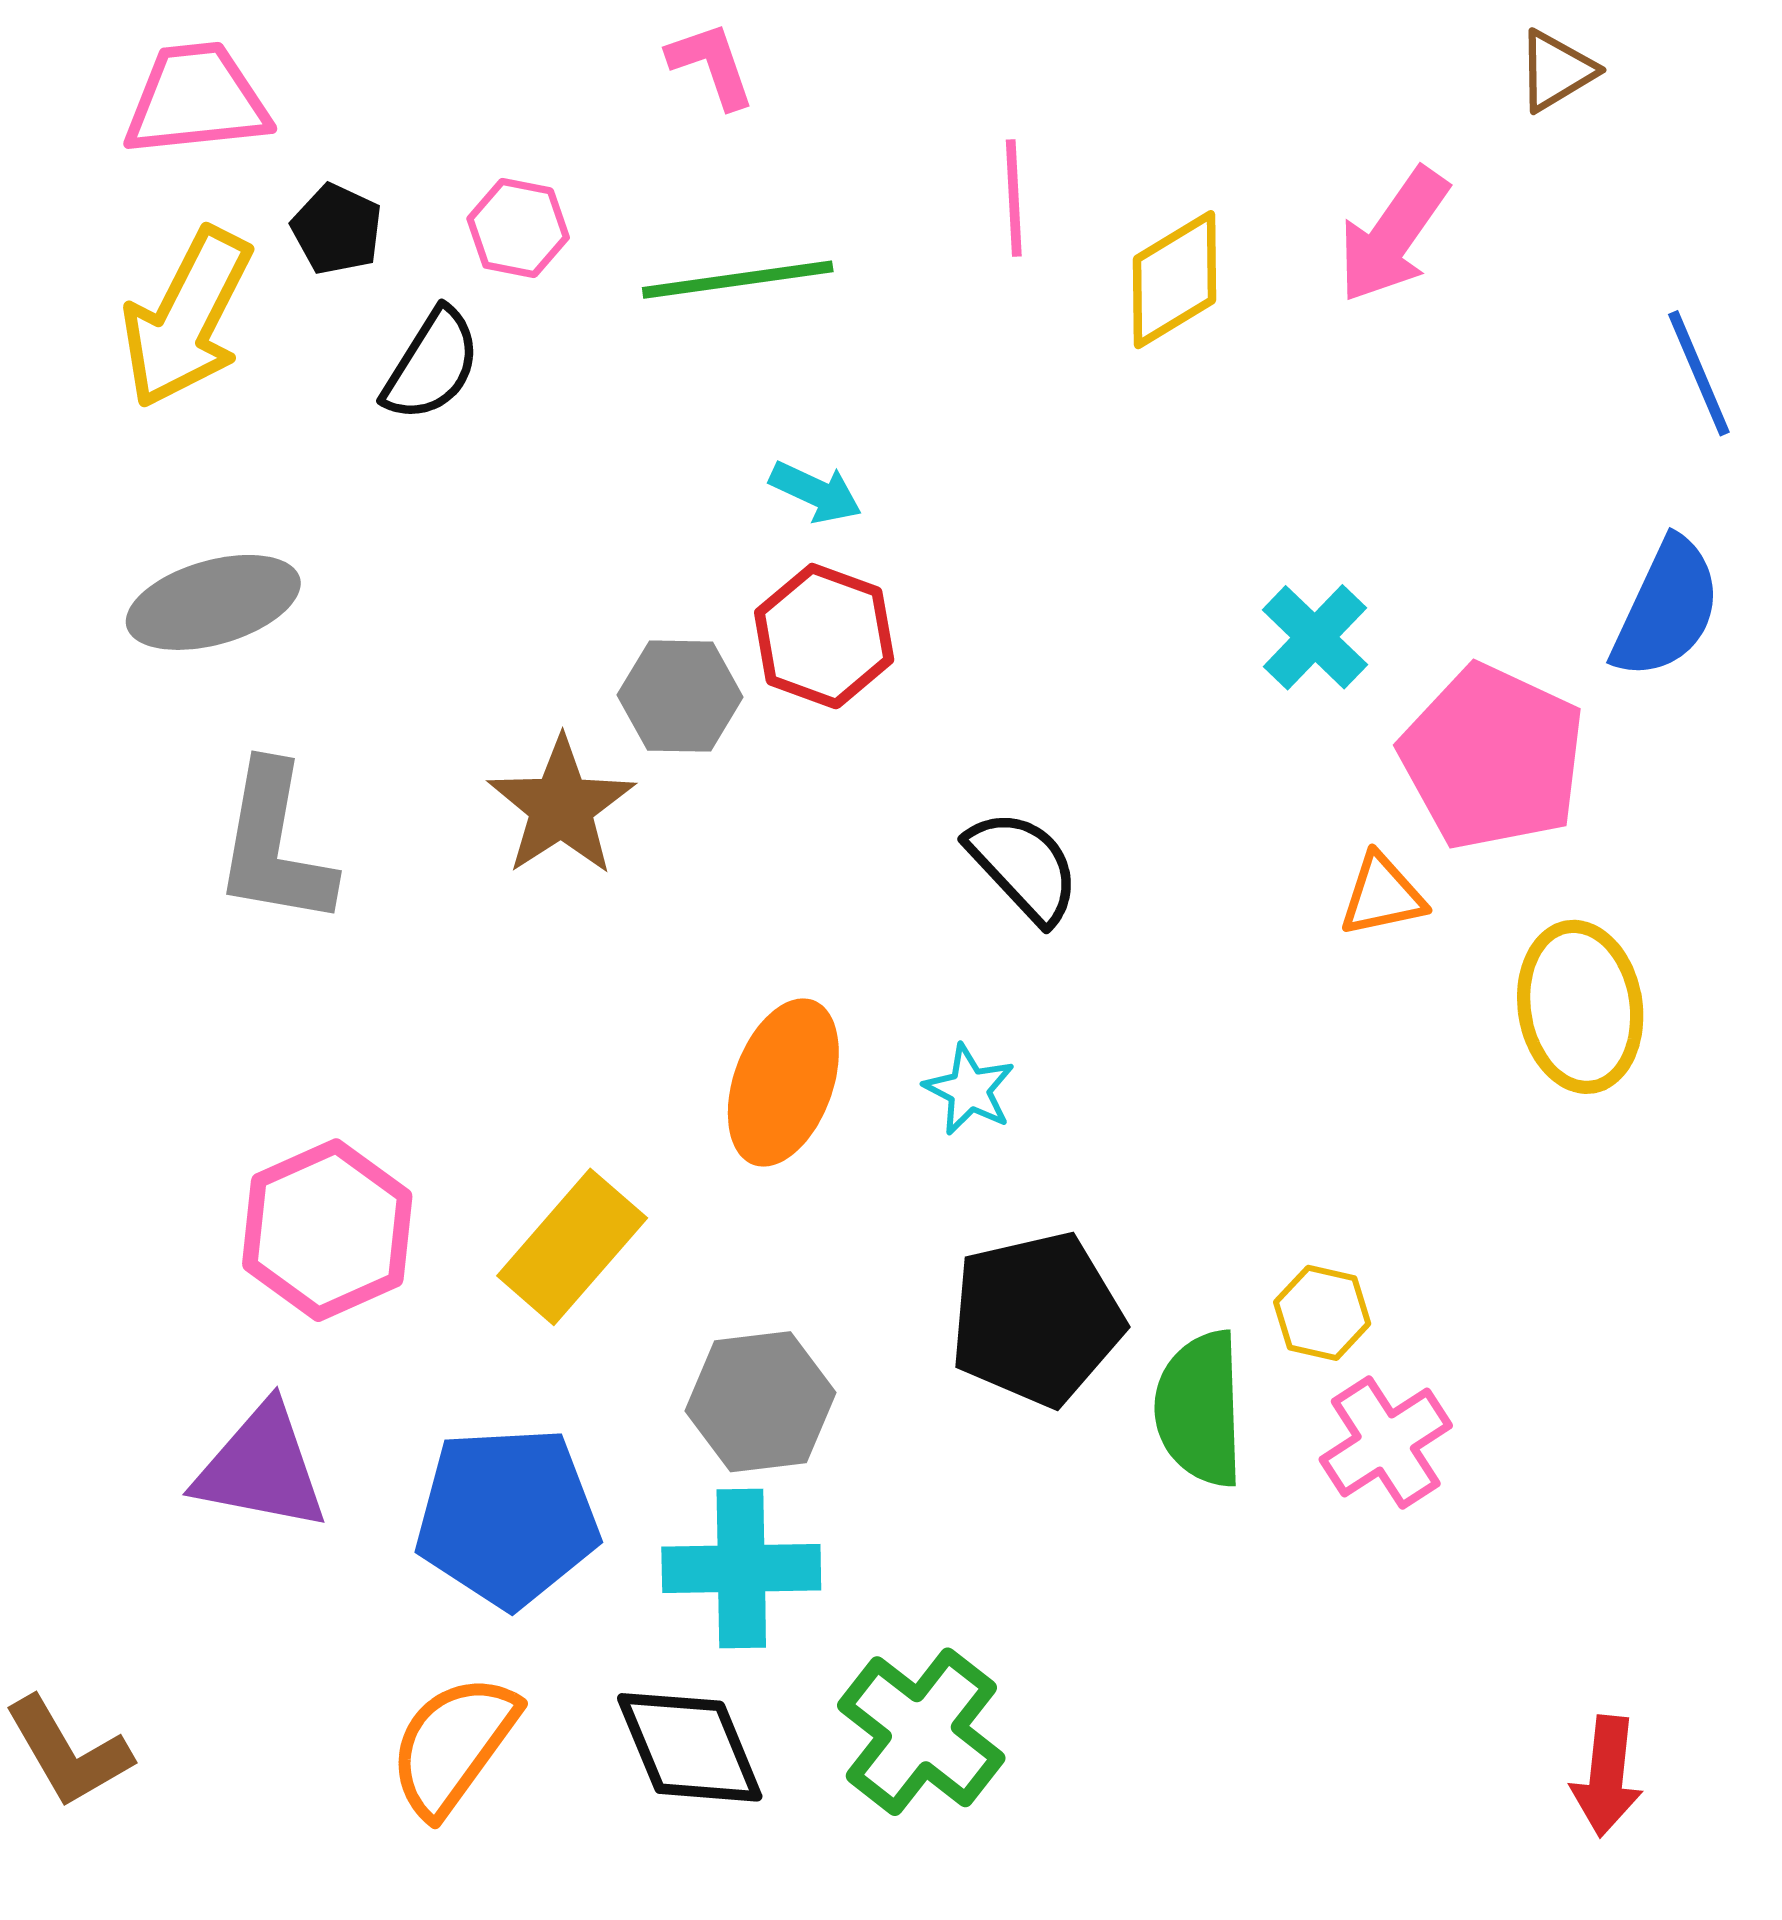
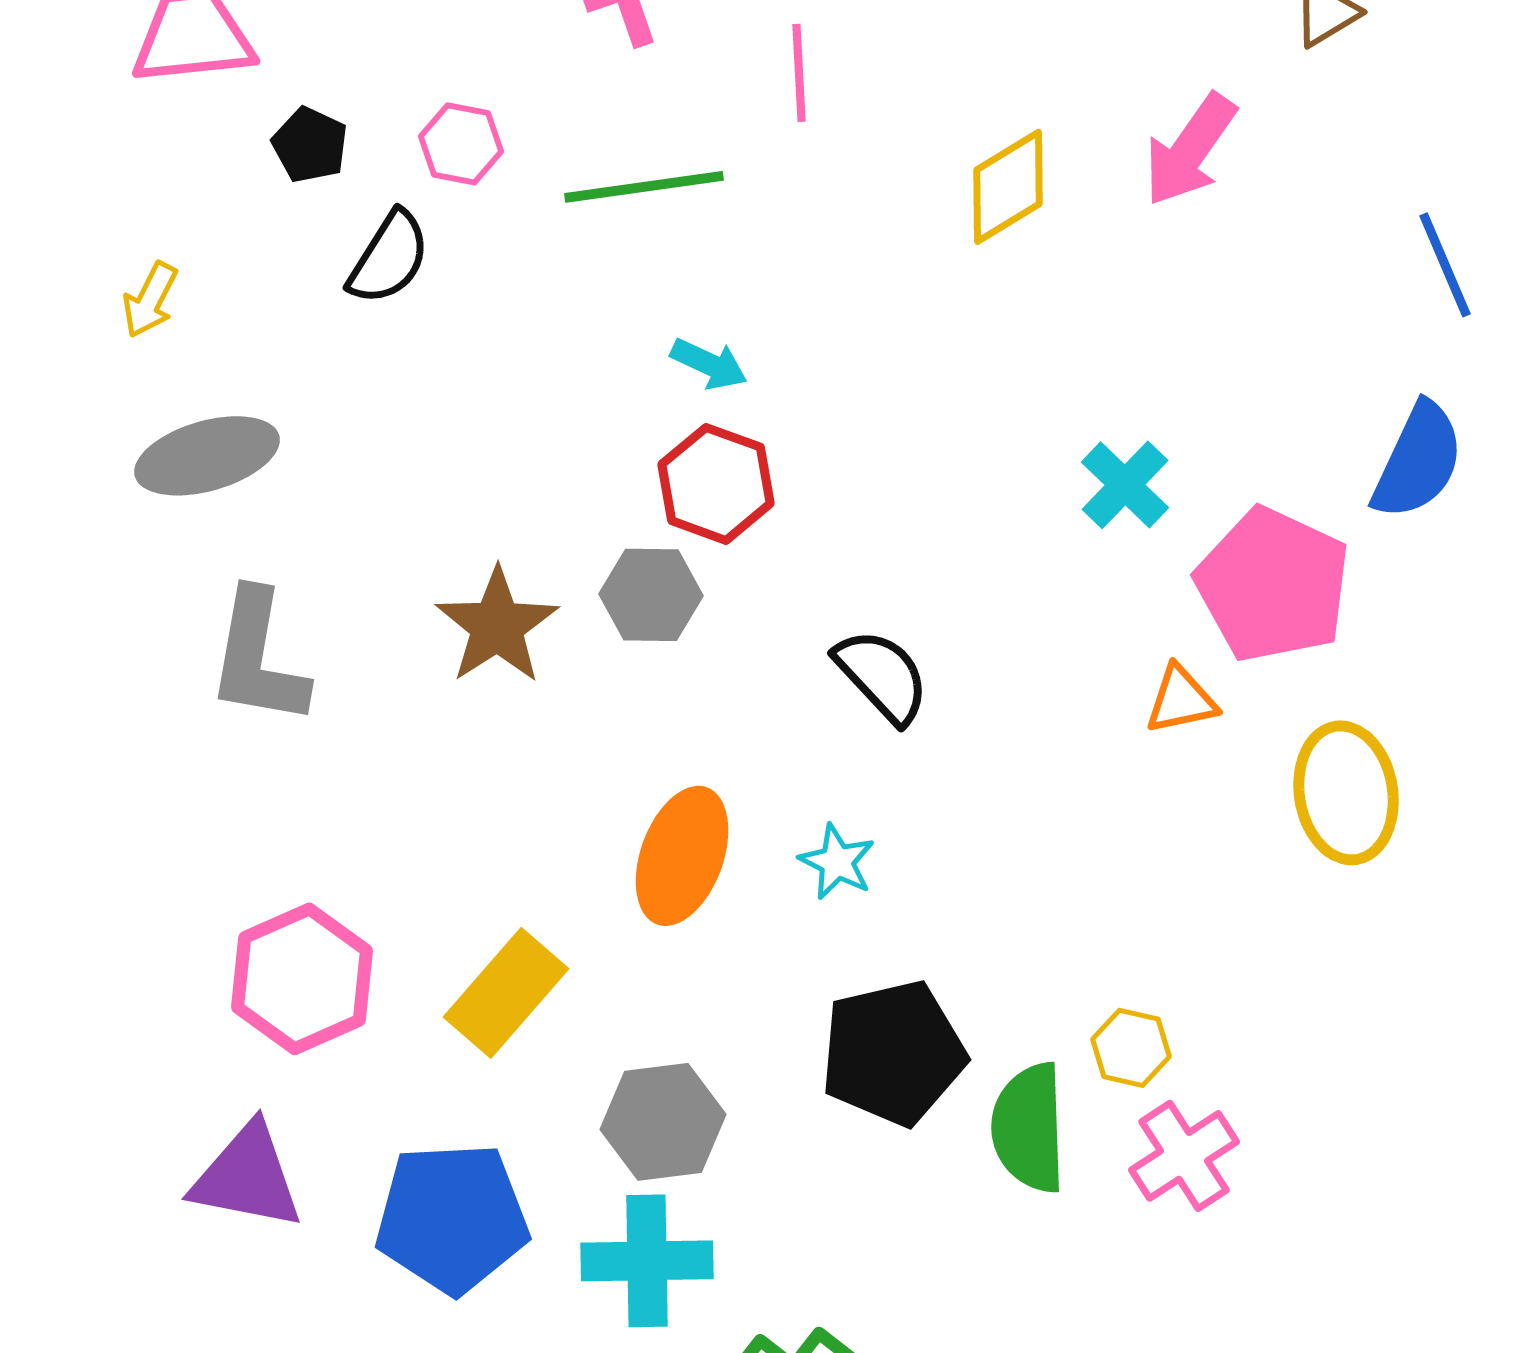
pink line: (1014, 198) -> (799, 73), moved
yellow arrow: (187, 318) -> (150, 300), moved, size x0.5
gray hexagon: (680, 696) -> (651, 595), moved

